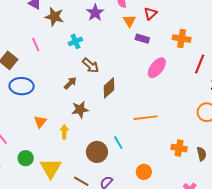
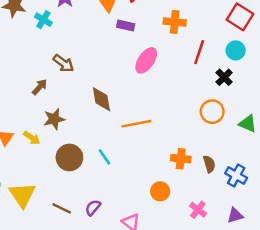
cyan cross: (75, 41) -> (43, 20), moved, turned -32
brown diamond: (109, 88) -> (101, 99), moved, turned -55
yellow arrow: (64, 132) -> (32, 138), moved, turned 128
brown circle: (97, 152) -> (69, 157), moved
orange circle: (144, 172) -> (160, 191), moved

